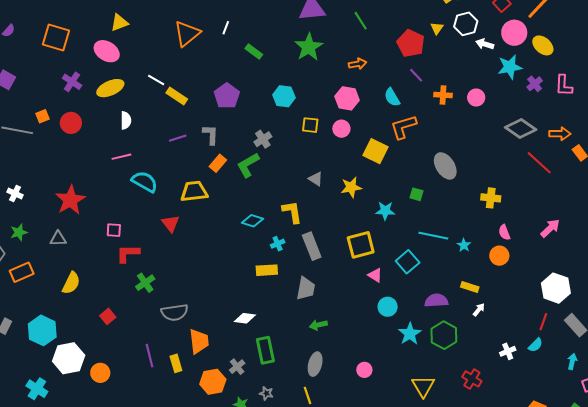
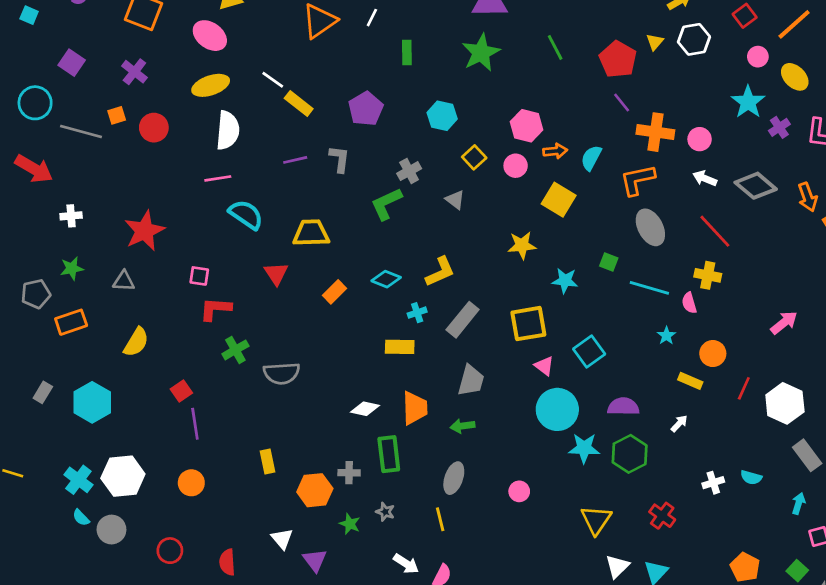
green line: (361, 21) -> (555, 47), moved
pink circle: (514, 33) -> (758, 57), size x0.6
white arrow: (485, 44) -> (705, 178), moved
green rectangle: (254, 52) -> (407, 53), turned 48
orange arrow: (358, 64) -> (555, 151), moved
cyan star: (510, 67) -> (748, 102), turned -30
purple cross: (72, 82) -> (134, 72), moved
orange cross: (443, 95) -> (655, 132), size x1.5
cyan semicircle: (392, 97) -> (591, 158), moved, turned 54
white semicircle: (126, 120) -> (228, 130), size x1.6
yellow square: (310, 125) -> (474, 157), turned 36
orange L-shape: (403, 127) -> (637, 180), moved
orange arrow: (560, 134) -> (808, 197), turned 65
orange rectangle: (218, 163) -> (335, 292), moved
red line: (539, 163) -> (715, 231), moved
gray triangle: (316, 179) -> (455, 200), moved
white cross: (15, 194) -> (71, 216), turned -35
yellow L-shape: (292, 212) -> (440, 272), turned 70
pink semicircle: (504, 232) -> (689, 303), moved
cyan line: (433, 236) -> (649, 288), moved
gray rectangle: (312, 246) -> (463, 320), turned 56
yellow rectangle: (470, 287) -> (690, 381), moved
gray trapezoid: (306, 288) -> (471, 381), moved
cyan circle: (388, 307) -> (557, 409), size x1.6
gray semicircle: (175, 312) -> (282, 373), moved
red line: (543, 322) -> (744, 388), moved
cyan star: (410, 334) -> (584, 448), turned 30
orange trapezoid: (199, 341) -> (415, 408), moved
cyan semicircle: (535, 345) -> (751, 477), turned 56
purple line: (150, 356) -> (195, 424), moved
white hexagon: (69, 358) -> (123, 476), moved
gray cross: (237, 367) -> (349, 473), turned 35
orange circle: (100, 373) -> (191, 483), moved

